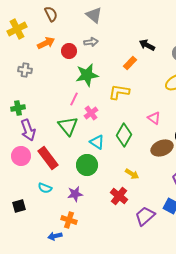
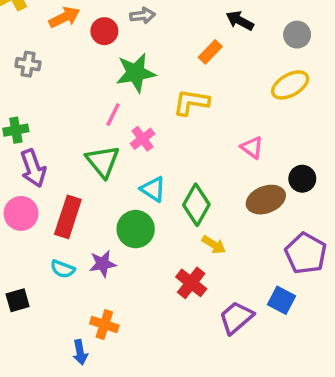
green diamond: (124, 135) -> (196, 205), moved
red rectangle: (48, 158) -> (68, 217), turned 55
purple star: (75, 194) -> (103, 264), moved
blue arrow: (55, 236) -> (80, 352), turned -88

